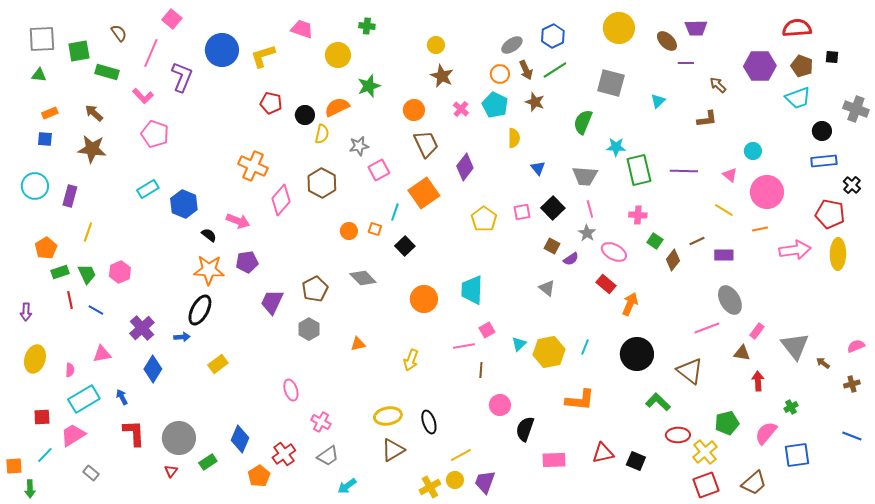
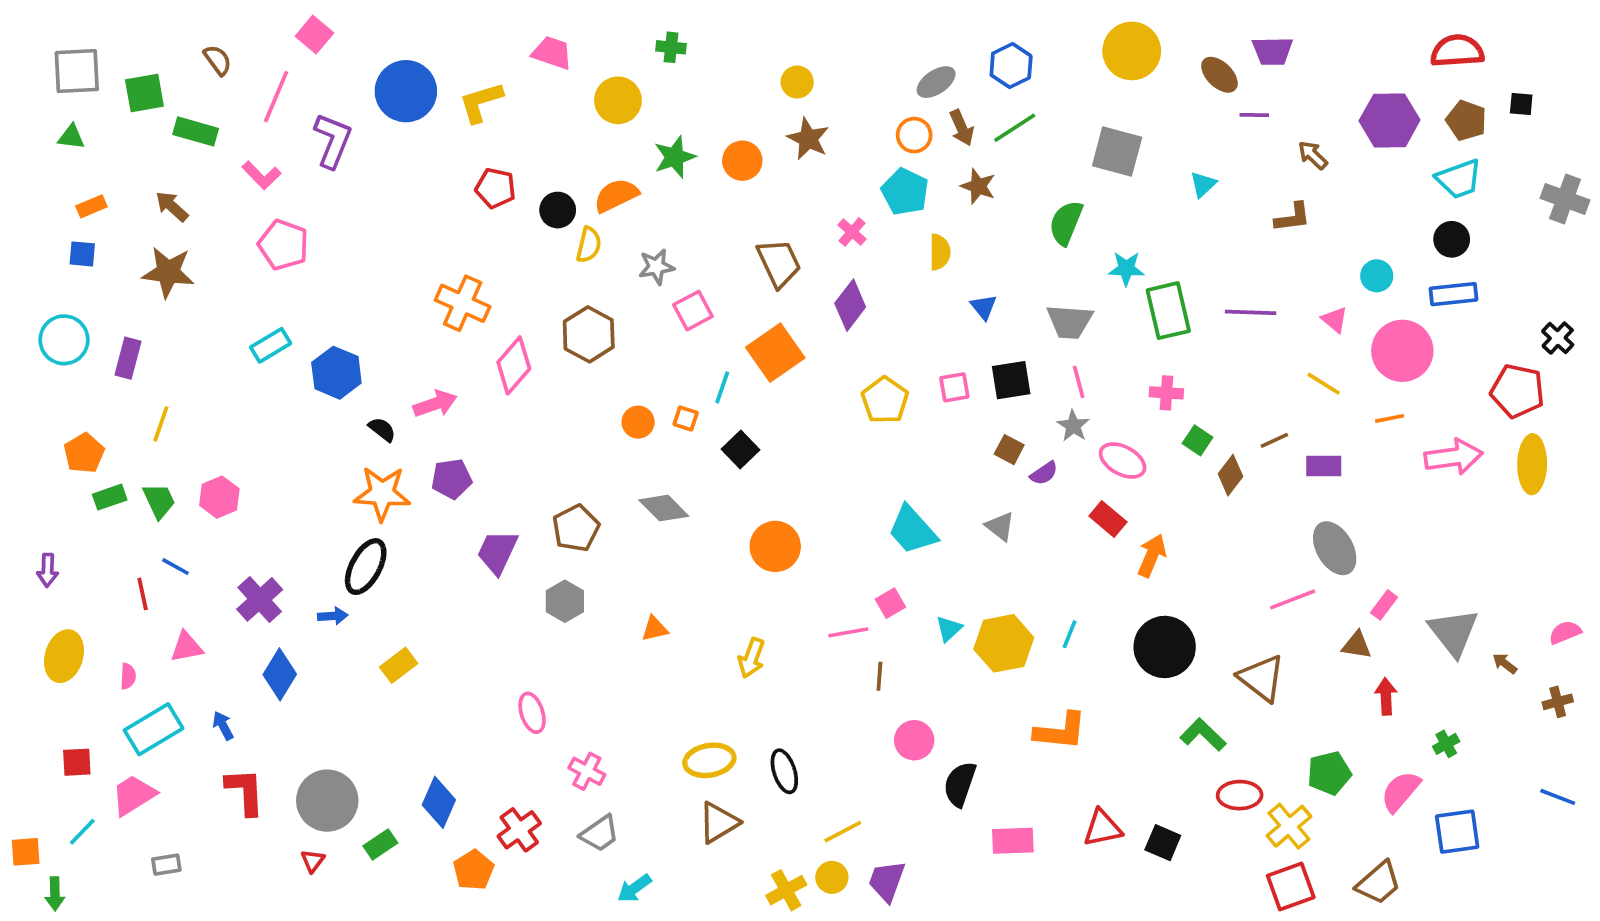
pink cross: (461, 109) -> (852, 232), moved
orange circle: (414, 110) -> (742, 161), moved
black circle: (822, 131) -> (1452, 239), moved
blue rectangle: (824, 161) -> (1454, 294), moved
black square: (553, 208) -> (1011, 380), turned 35
pink arrow: (238, 221) -> (435, 404), turned -40
cyan trapezoid: (472, 290) -> (912, 530), moved, turned -44
red line: (70, 300) -> (143, 594), moved
gray rectangle: (91, 473) -> (166, 865), turned -49

